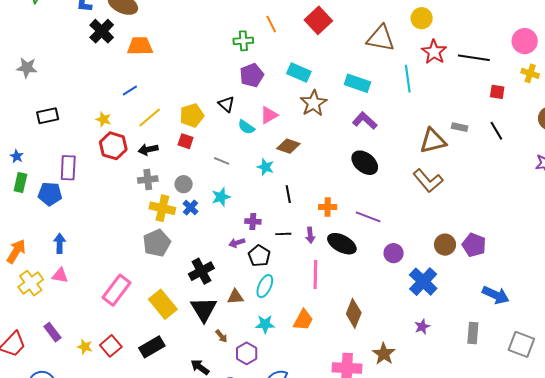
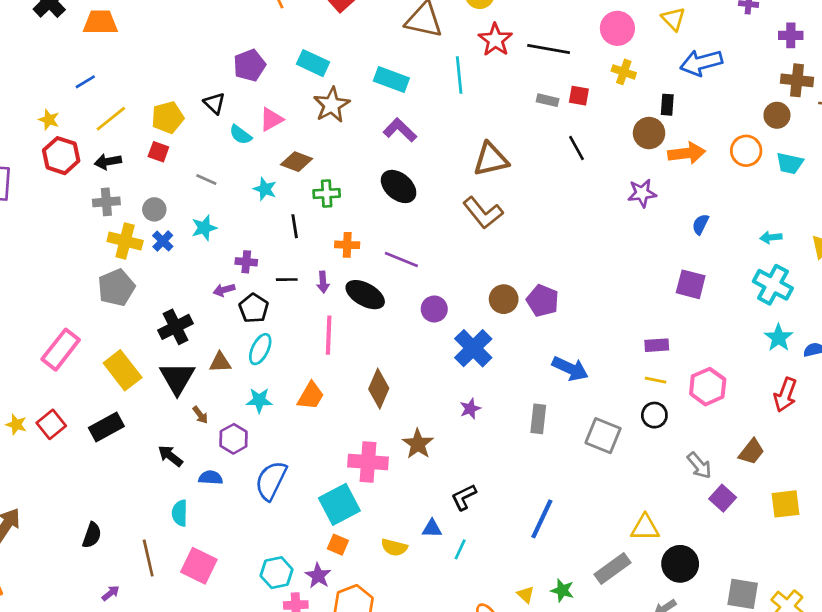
green cross: (243, 41) -> (327, 193), moved
gray rectangle: (460, 127) -> (548, 100), moved

